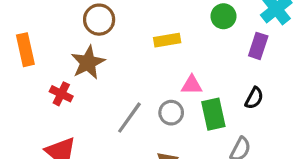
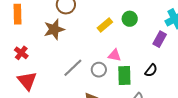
green circle: (223, 16) -> (130, 19), moved
yellow rectangle: (167, 40) -> (105, 25), turned -42
red cross: (61, 94) -> (21, 53), moved

